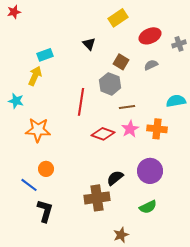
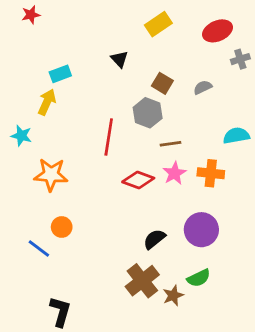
red star: (14, 12) -> (31, 15), moved
red ellipse: (150, 36) -> (217, 31), moved
brown cross: (97, 198) -> (142, 281), moved, turned -30
black L-shape: (45, 211) -> (60, 312), moved
brown star: (121, 235) -> (173, 295), moved

